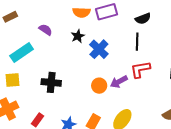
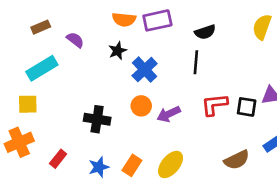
brown rectangle: (10, 17) -> (41, 27), moved
red L-shape: (140, 69) -> (214, 105), moved
black cross: (51, 82) -> (97, 119), moved
orange circle: (99, 86) -> (141, 106), moved

